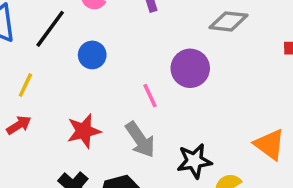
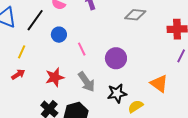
purple circle: (190, 68) -> (116, 58), moved
pink line: (150, 96) -> (82, 49), moved

